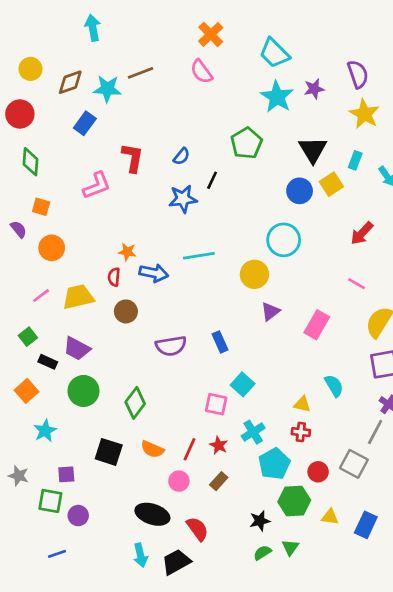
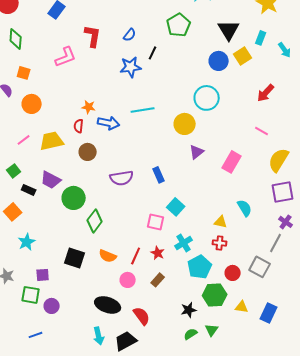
green circle: (83, 391) -> (74, 198), moved

